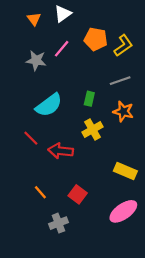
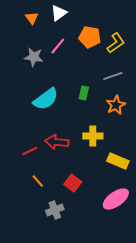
orange star: (123, 111) -> (116, 105), turned 30
yellow cross: (92, 130) -> (93, 136), moved, turned 30
red line: (31, 138) -> (30, 151), moved, turned -70

